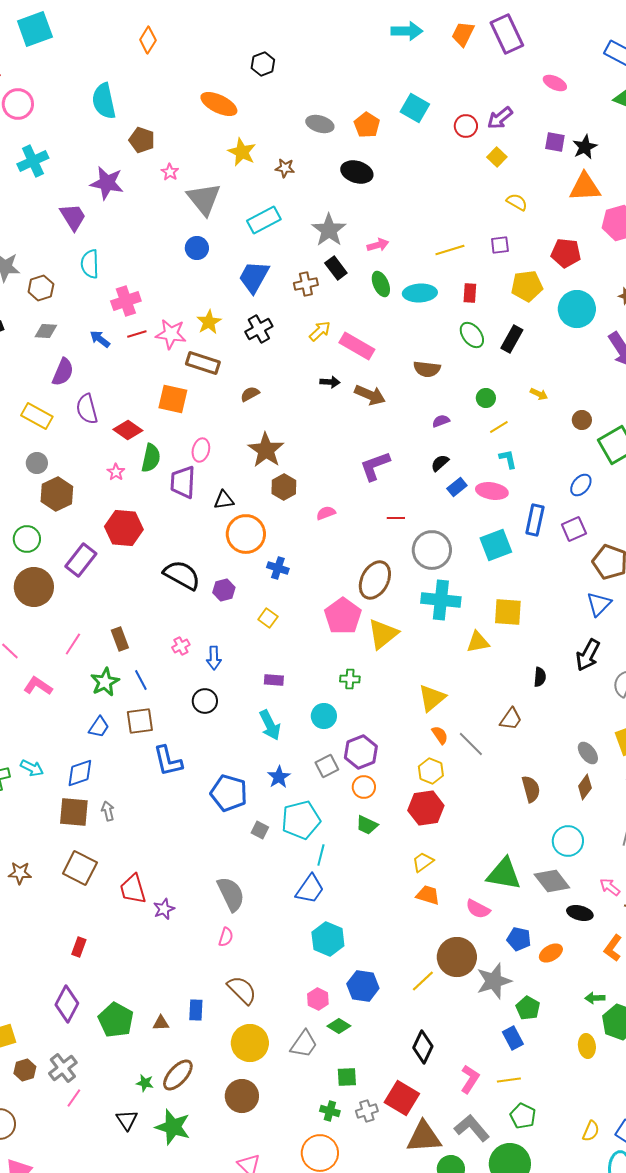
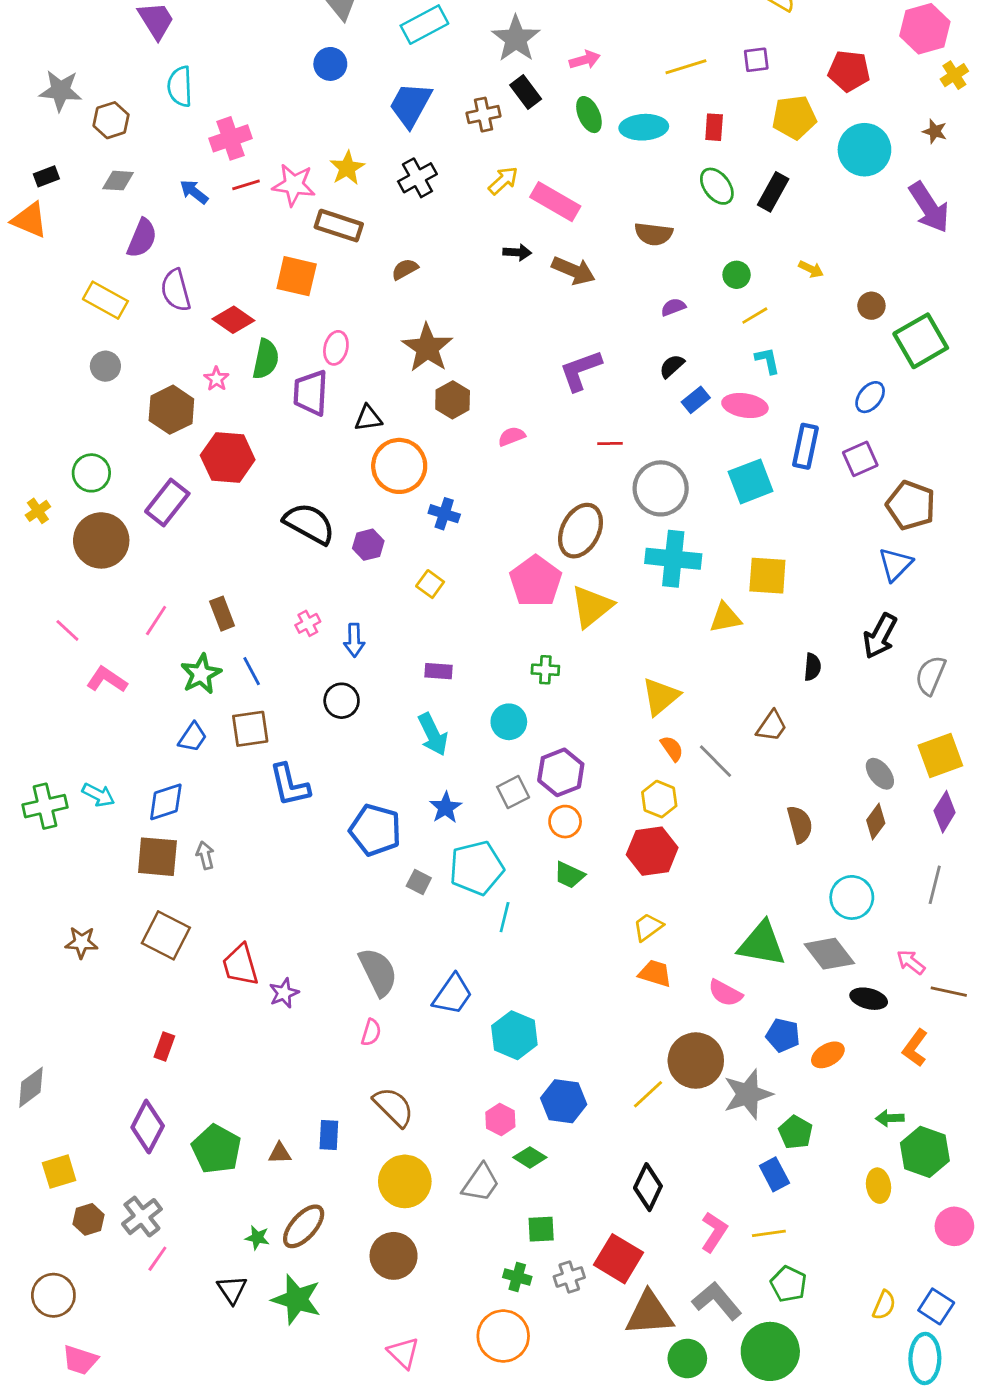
brown hexagon: (57, 494) -> (171, 410), moved
blue trapezoid: (310, 889) -> (453, 994), moved

